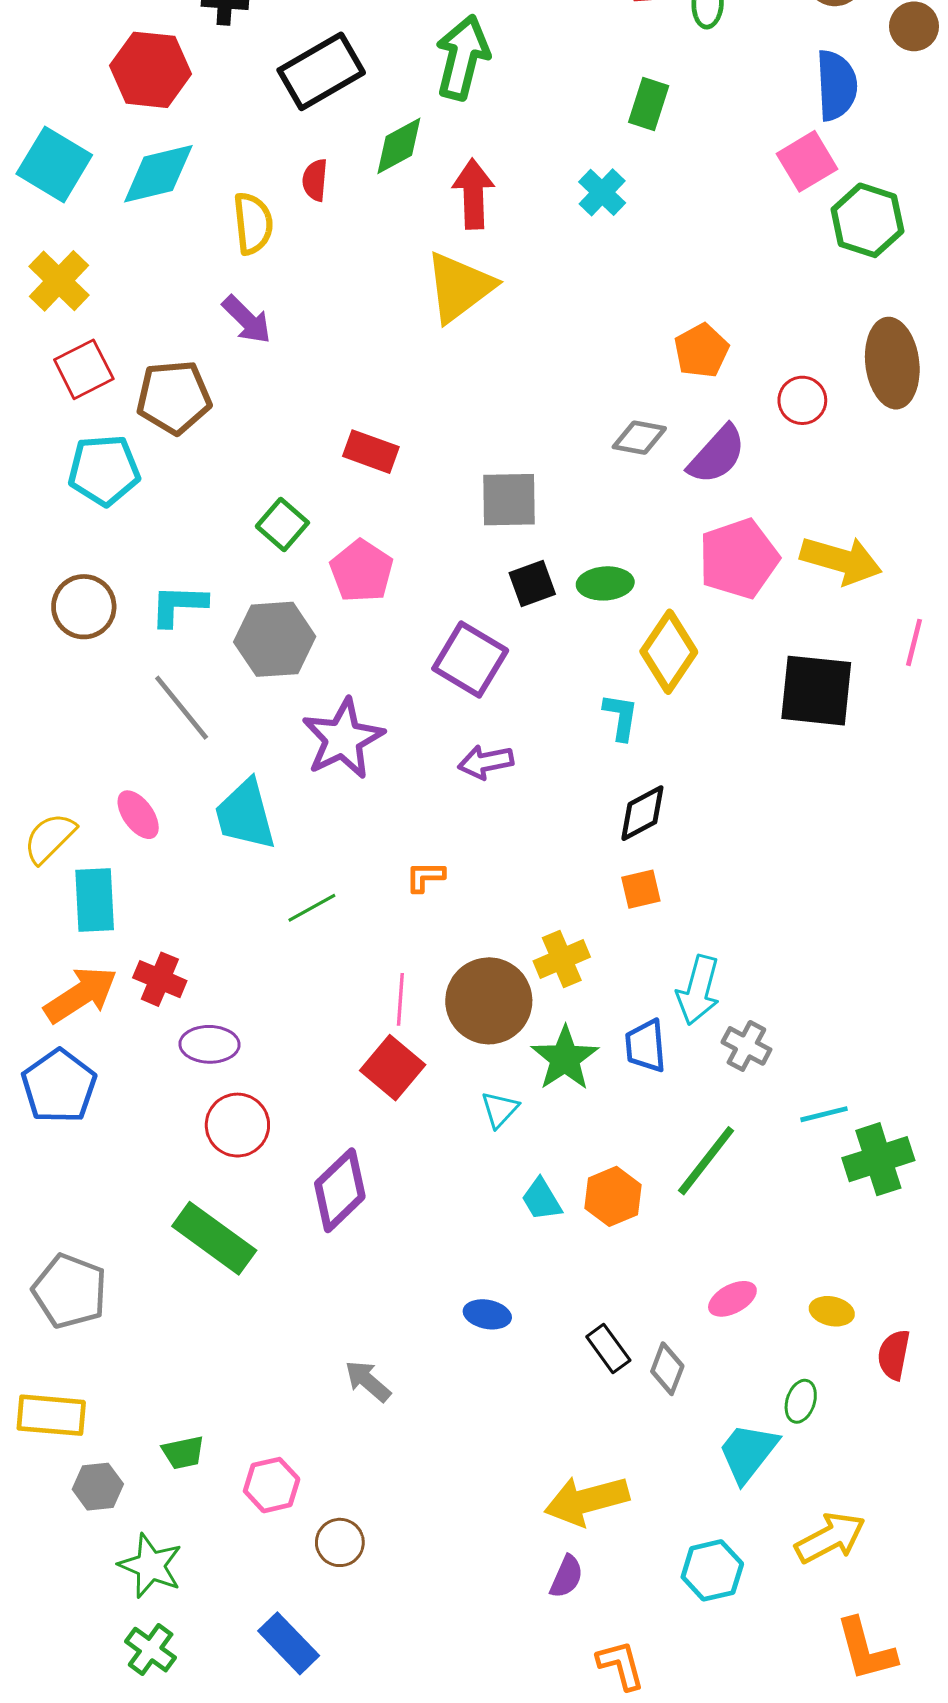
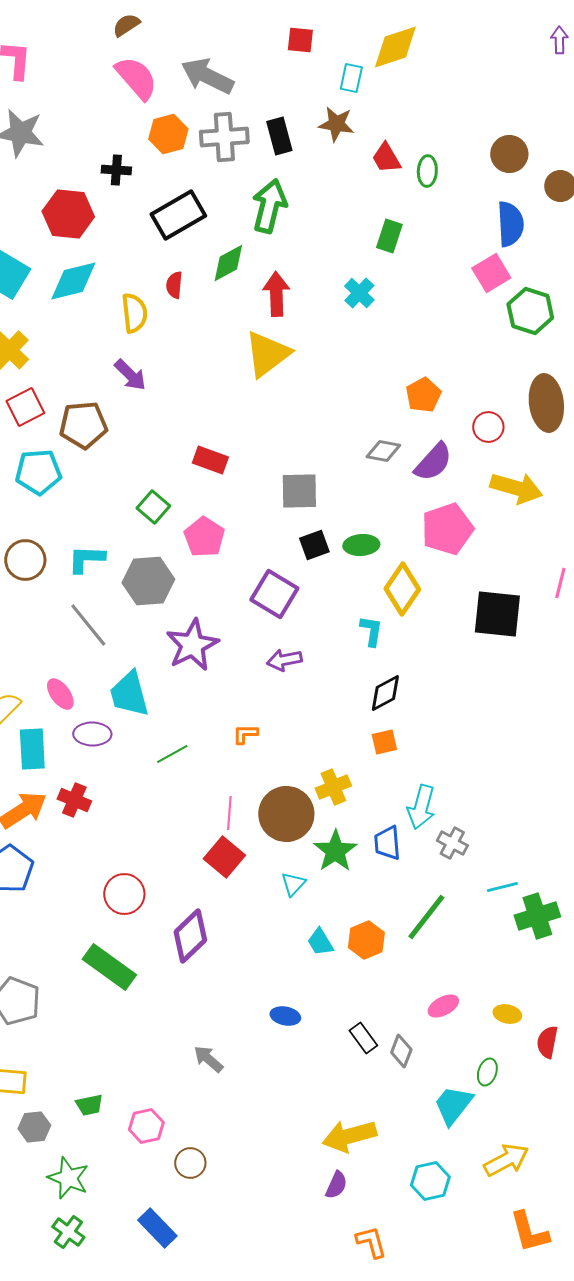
yellow arrow: (841, 560) -> (516, 488), moved
purple ellipse: (209, 1044) -> (92, 734), moved

